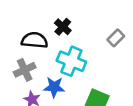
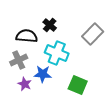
gray rectangle: (116, 38) -> (93, 34), size x1.5

